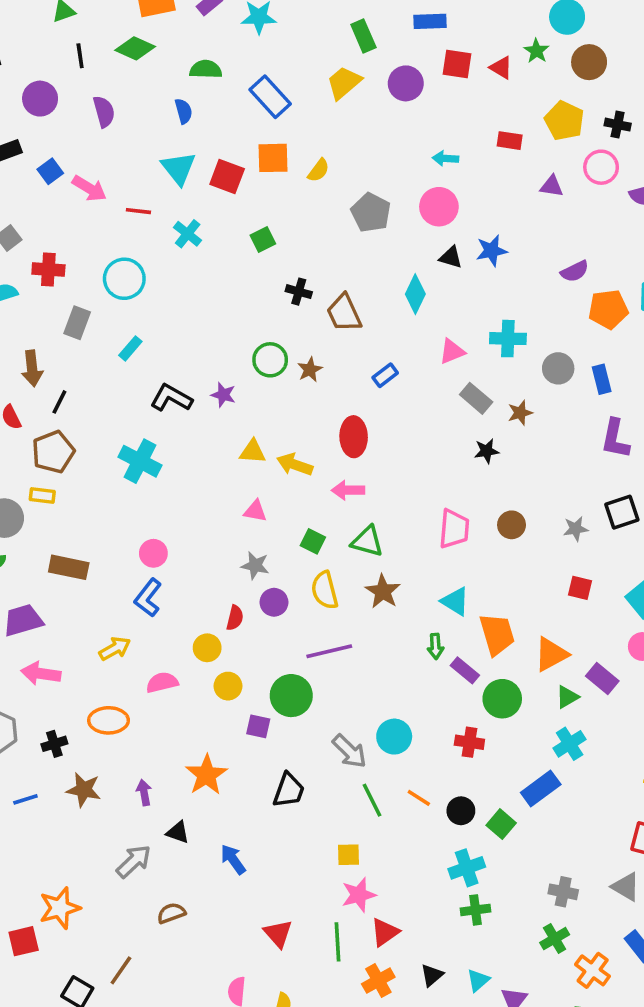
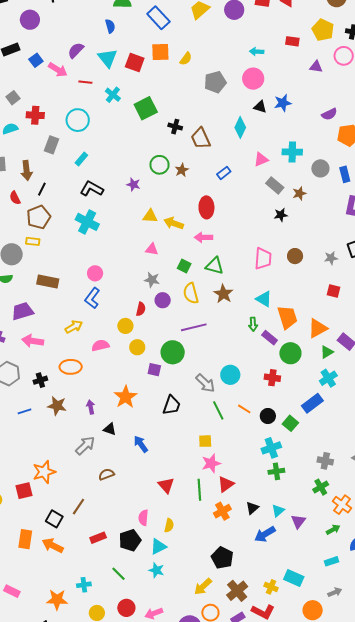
purple semicircle: (104, 112) -> (76, 50), moved, turned -120
gray pentagon: (371, 213) -> (215, 82), turned 30
green square: (263, 239) -> (146, 108), moved, size x1.6
black L-shape: (171, 398) -> (92, 189), moved

